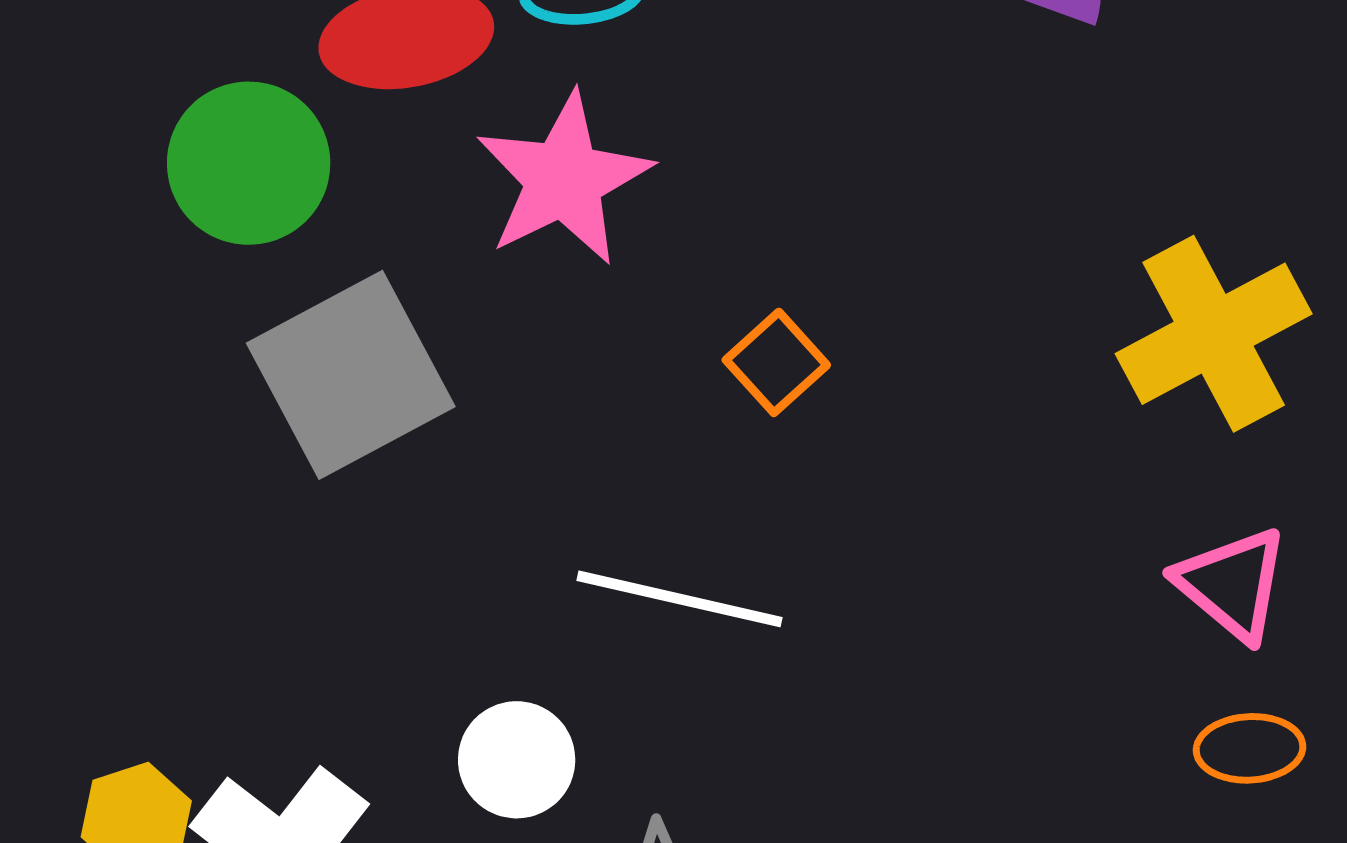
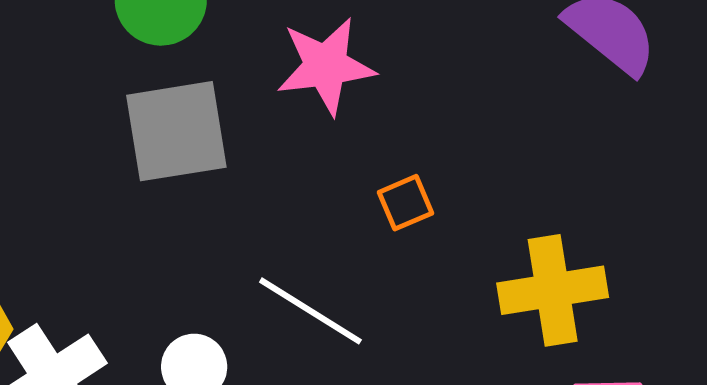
yellow cross: (1214, 334) -> (553, 290), moved

